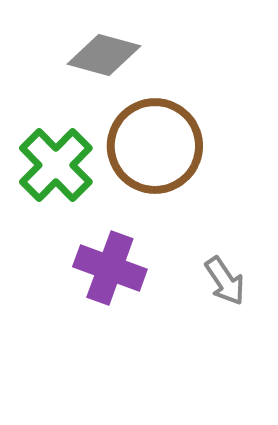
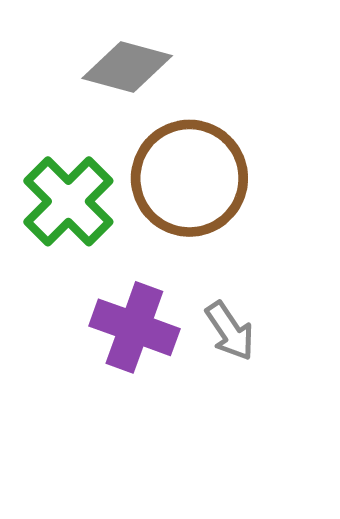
gray arrow: (225, 281) -> (230, 331), moved

